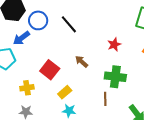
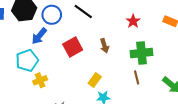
brown arrow: (82, 62) -> (104, 46), turned -136
red square: (50, 70) -> (73, 47), moved, turned 36
yellow cross: (27, 88) -> (40, 80), moved

